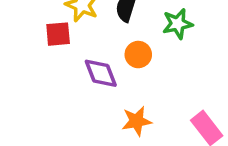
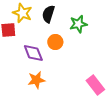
orange star: (137, 121) -> (36, 80), moved

